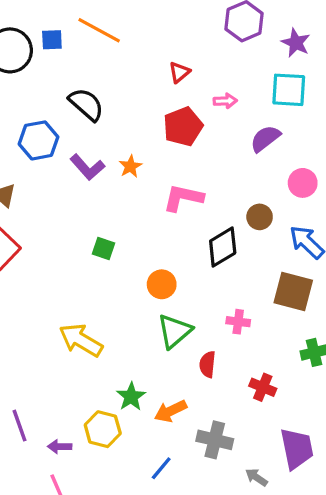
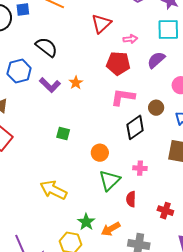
red triangle: (179, 72) -> (101, 24), size x1.5
red pentagon: (183, 127) -> (118, 63), moved, turned 30
pink L-shape: (183, 198) -> (123, 97), moved
pink cross: (238, 322) -> (140, 168), moved

